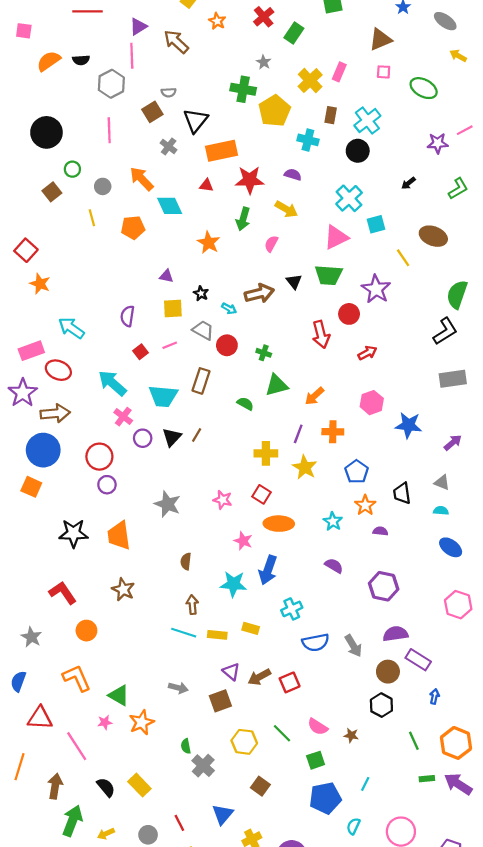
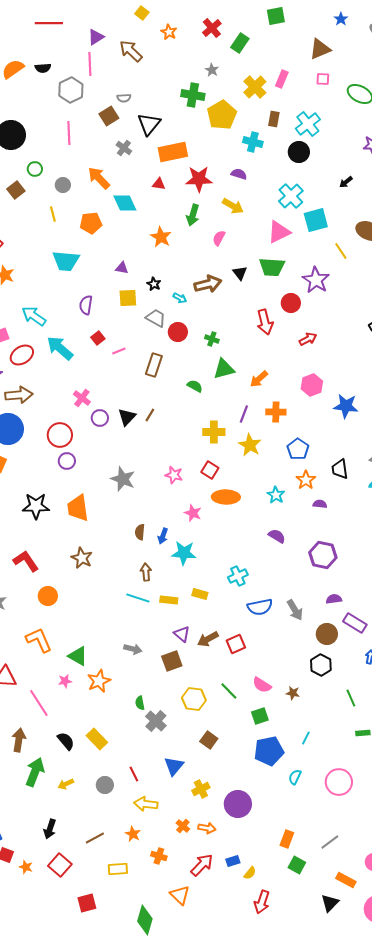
cyan square: (376, 224) -> (316, 220), size x1.4
pink line: (170, 345) -> (119, 351), moved
red ellipse: (58, 370) -> (22, 355), turned -55
cyan arrow: (112, 383) -> (60, 348), moved
cyan trapezoid: (163, 396) -> (66, 261), moved
blue arrow: (268, 570) -> (163, 536), moved, size x0.6
purple semicircle: (395, 634) -> (334, 599), size x0.7

